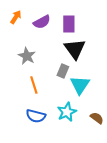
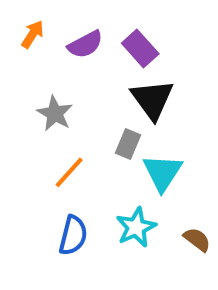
purple rectangle: (69, 24) -> (140, 49), turned -42
orange line: (34, 85) -> (69, 172), turned 60
blue semicircle: (36, 116) -> (73, 235), turned -90

